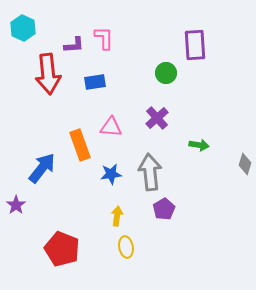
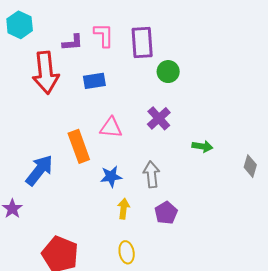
purple rectangle: (195, 45) -> (142, 42), moved
gray arrow: (150, 172) -> (152, 174), size x0.7
yellow arrow: (117, 216) -> (123, 209), moved

